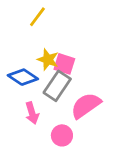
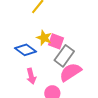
gray rectangle: (57, 86) -> (64, 56), moved

